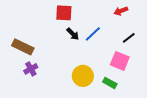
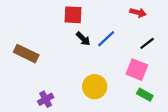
red arrow: (121, 11) -> (138, 13), turned -144
purple cross: (31, 69) -> (46, 99), moved
green rectangle: (110, 83) -> (145, 95), moved

